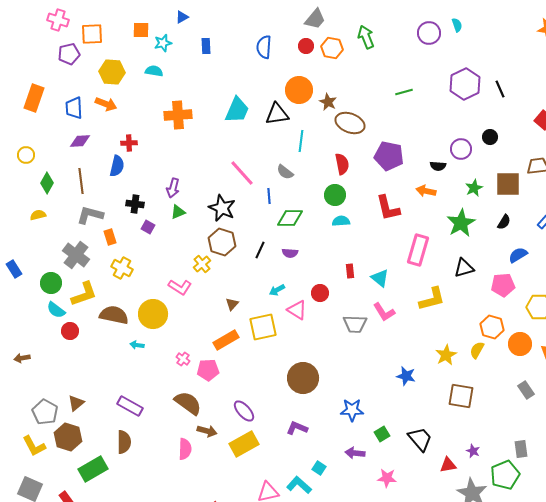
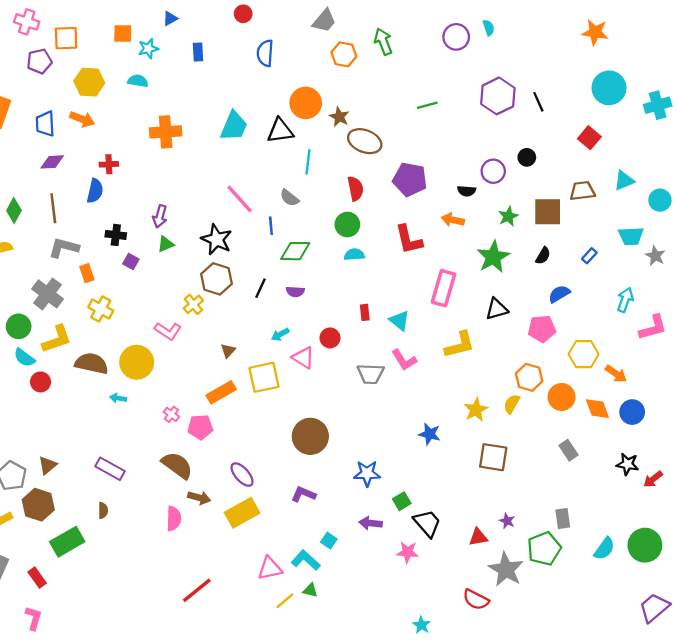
red circle: (306, 46) -> (243, 14), moved
black trapezoid: (420, 439) -> (427, 523), moved
brown semicircle: (124, 442) -> (103, 510), size x0.6

